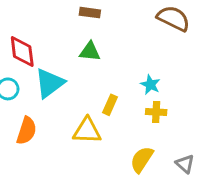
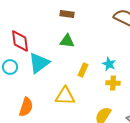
yellow rectangle: (110, 105) -> (83, 70), moved
orange semicircle: (27, 131) -> (26, 107), moved

